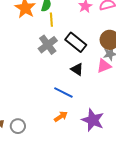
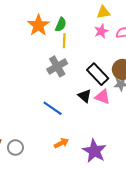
black rectangle: (76, 42) -> (98, 74), moved
pink triangle: (104, 66) -> (102, 97), moved, turned 35
blue line: (63, 92) -> (53, 108), moved

